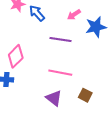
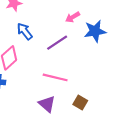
blue arrow: (37, 13) -> (25, 31), moved
purple line: (60, 40) -> (57, 43), turned -45

